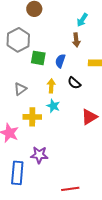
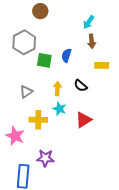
brown arrow: (76, 40) -> (92, 41), moved
blue semicircle: (60, 61) -> (66, 55), moved
red triangle: (89, 117) -> (84, 120), moved

